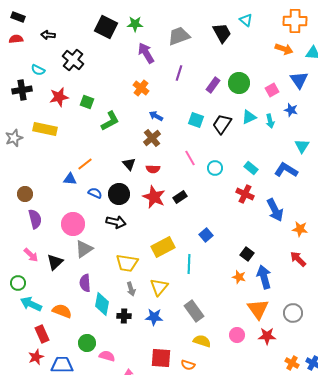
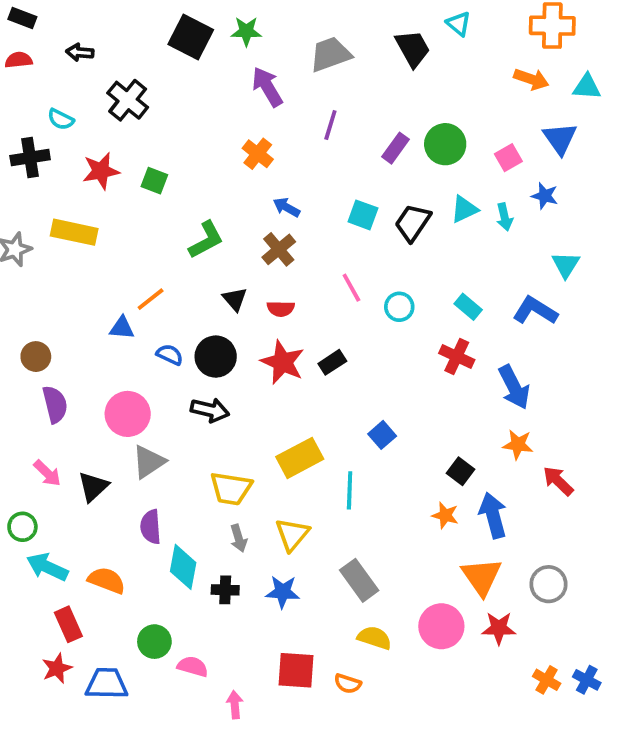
green L-shape: (110, 121) -> (206, 240), moved
orange star: (300, 229) -> (518, 445), moved
pink circle: (237, 335) -> (441, 626), size x1.5

